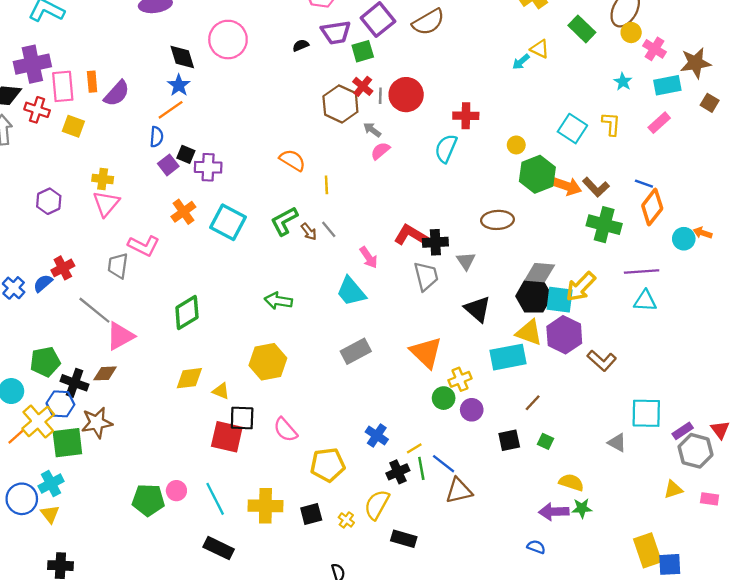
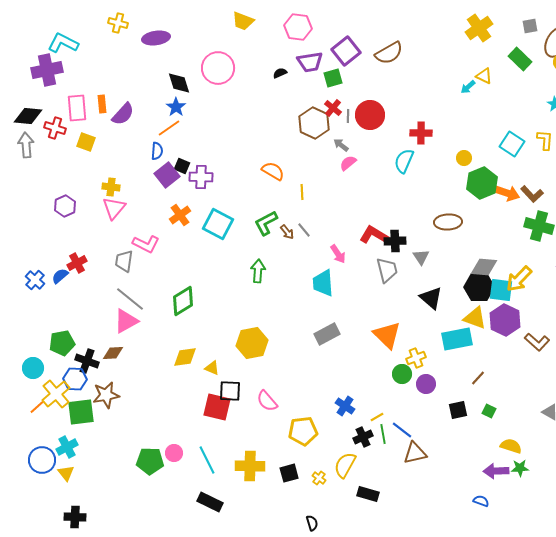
purple cross: (32, 64) -> (47, 70), moved
purple square: (168, 165) -> (167, 175), size x1.4
cyan trapezoid: (351, 291) -> (323, 283), turned 36
green arrow: (278, 301) -> (258, 271), moved, turned 85
gray line: (94, 310) -> (130, 299), moved

